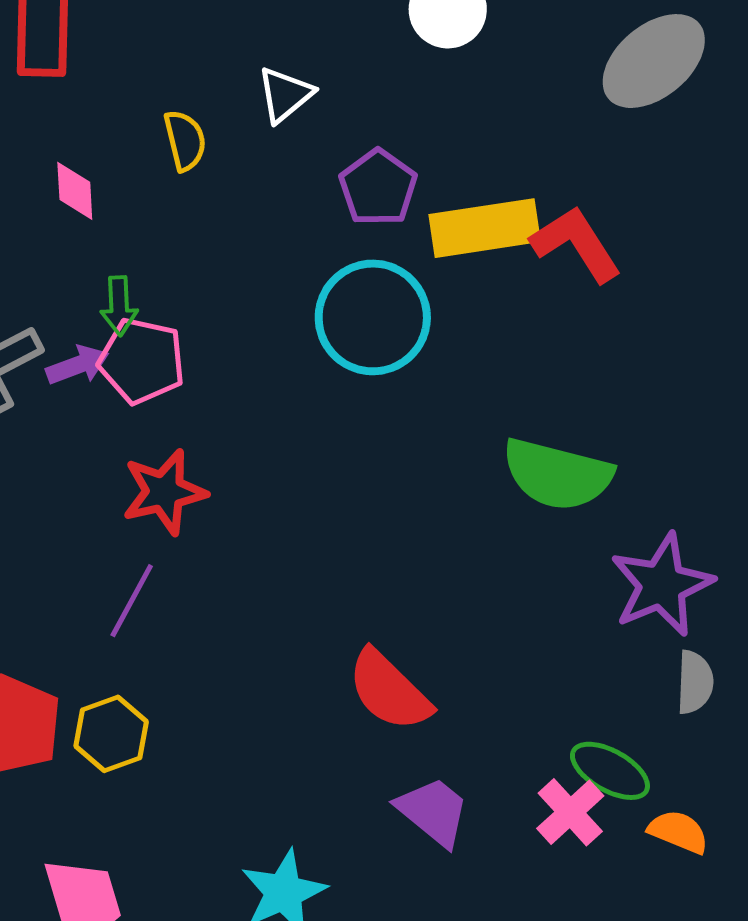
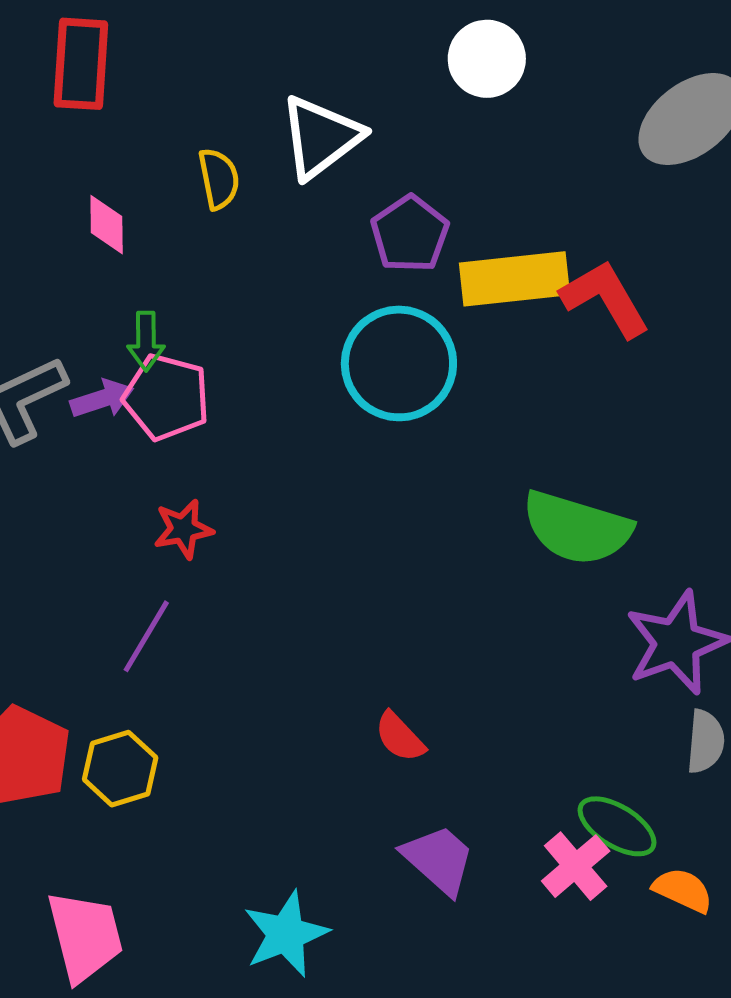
white triangle: (285, 95) -> (321, 137), size x1.5
red star: (164, 492) -> (183, 529), size x0.7
red semicircle: (389, 690) -> (400, 737), size x0.6

